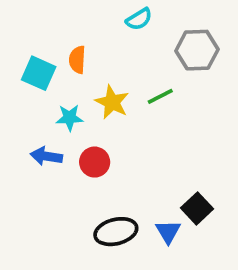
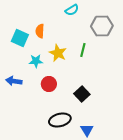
green line: (160, 96) -> (83, 50), turned -48
blue arrow: (46, 156) -> (14, 81), moved
black square: (197, 208) -> (82, 94), moved
blue triangle: (168, 232) -> (87, 130), moved

